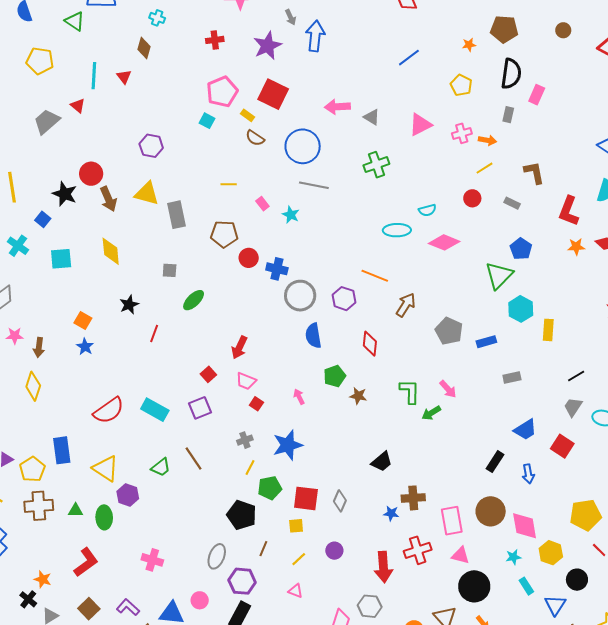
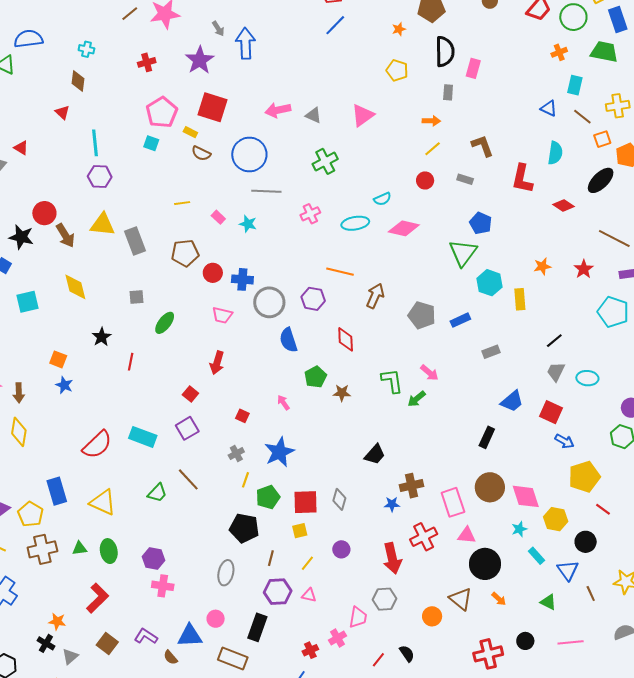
blue line: (409, 58) -> (335, 25), moved
cyan line: (94, 76) -> (95, 143), moved
pink cross: (462, 133) -> (310, 214), moved
orange star: (576, 247) -> (542, 266), moved
pink trapezoid: (246, 381) -> (222, 315), moved
blue arrow: (528, 474) -> (564, 441), moved, turned -42
purple hexagon: (128, 495) -> (153, 558), moved
purple hexagon: (242, 581) -> (278, 592), moved

